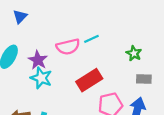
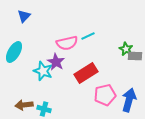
purple star: (38, 60) -> (56, 62), moved
gray rectangle: (144, 79) -> (135, 56), moved

